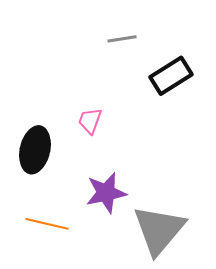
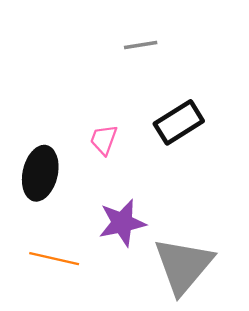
black rectangle: (171, 76) -> (179, 122), moved

